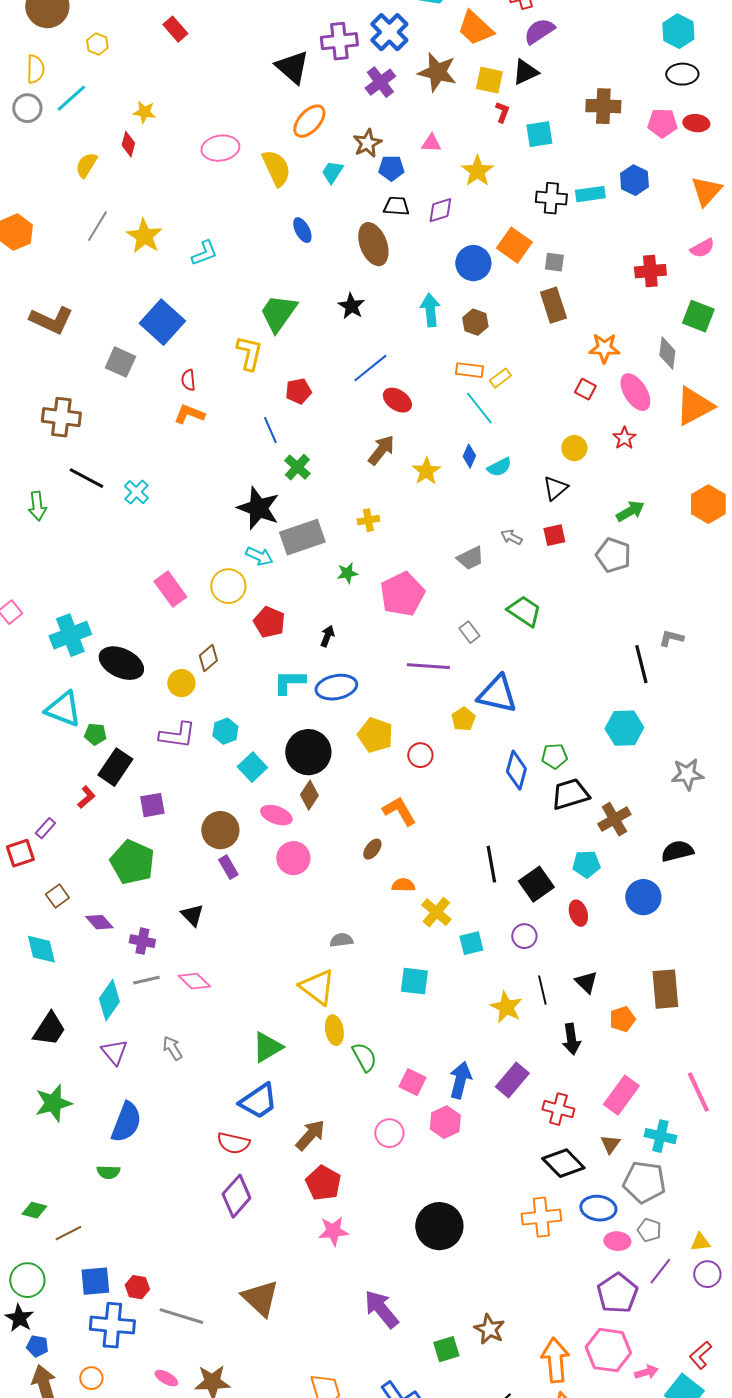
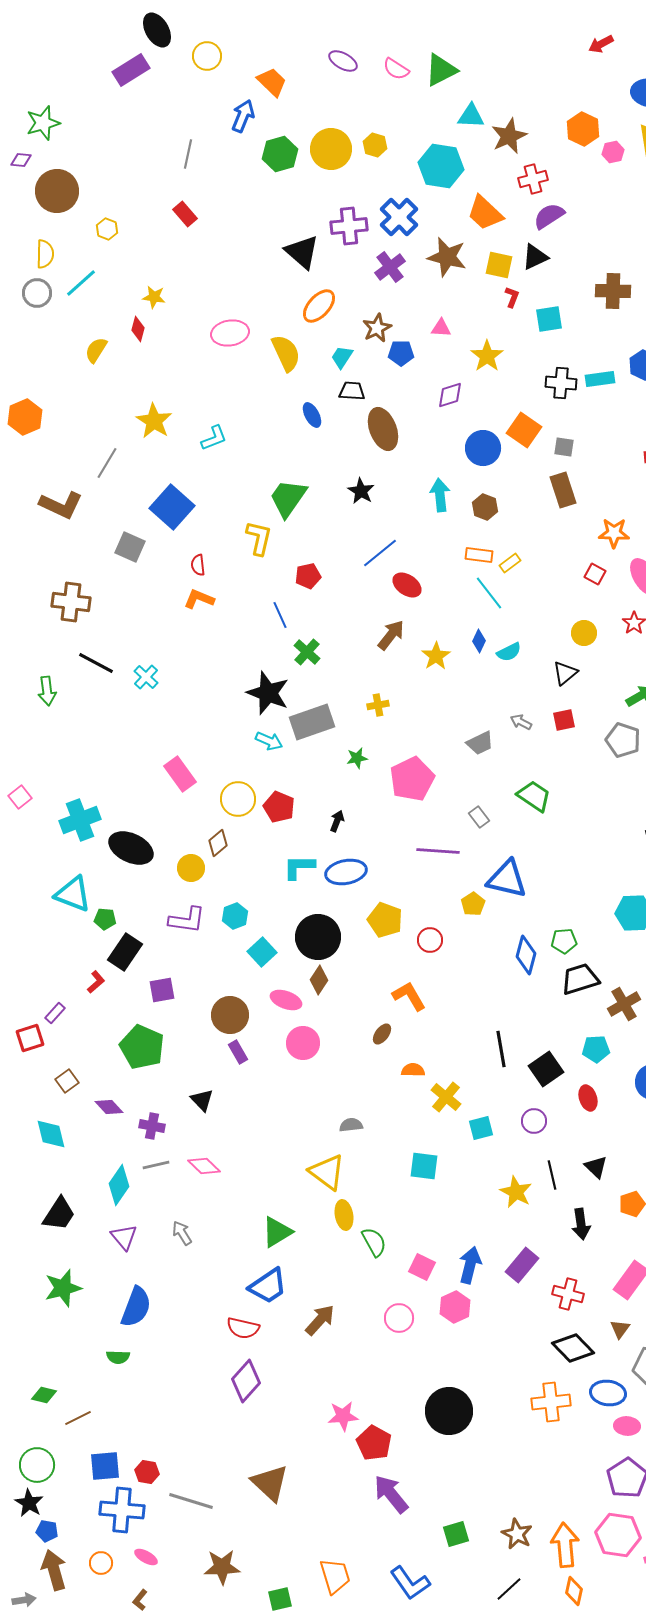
black trapezoid: (396, 206) -> (352, 391), moved
gray line: (97, 226) -> (107, 463), moved
yellow circle: (228, 586) -> (238, 799), moved
red pentagon: (323, 1183) -> (374, 1443), moved
brown star: (489, 1329) -> (517, 1534), moved
pink ellipse: (166, 1378) -> (146, 1557), moved

